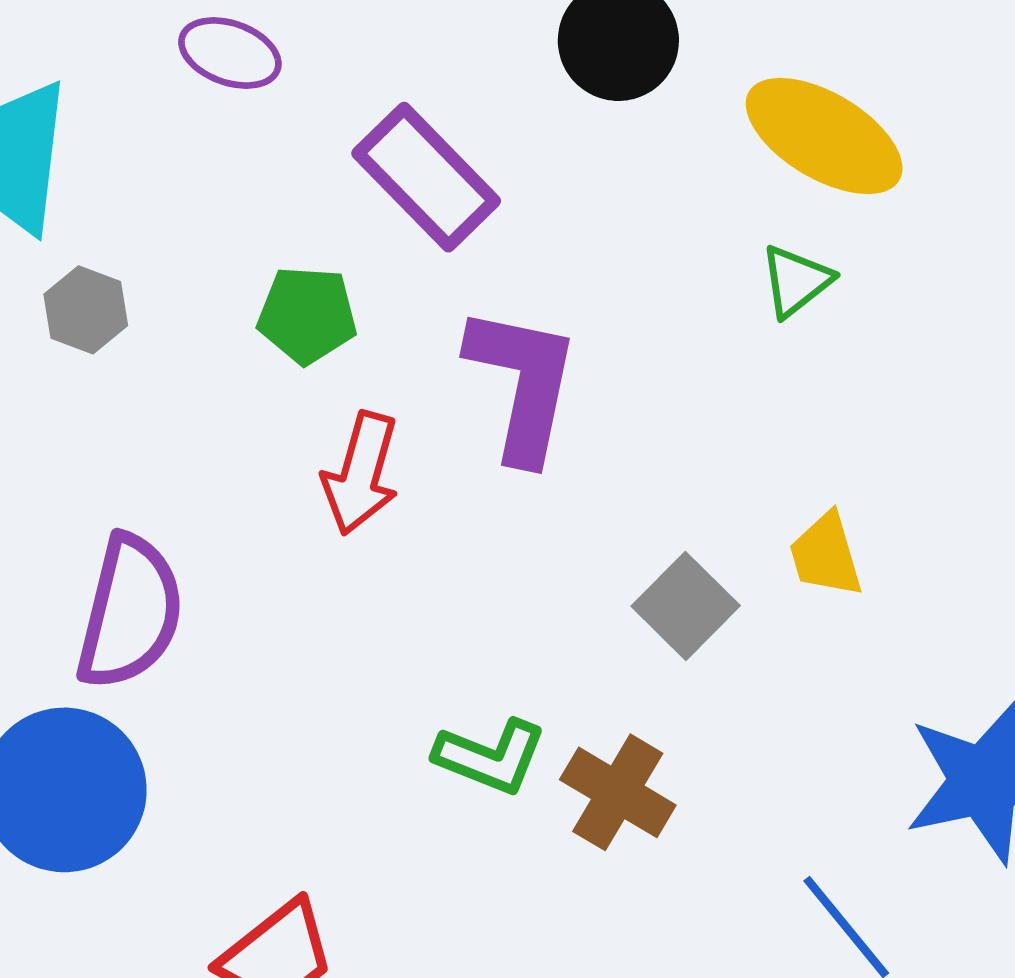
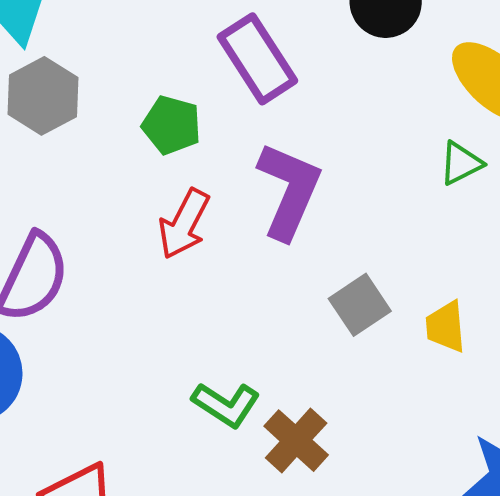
gray hexagon: (86, 310) -> (43, 96), size x1.5
gray square: (686, 606) -> (360, 305), moved

